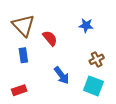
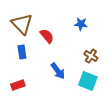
brown cross: (97, 59) -> (91, 56), turned -32

